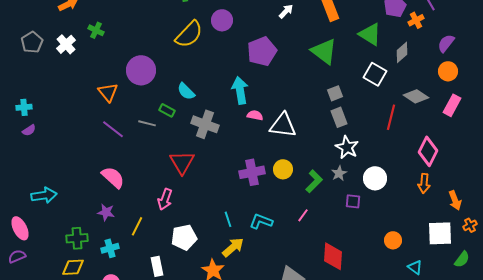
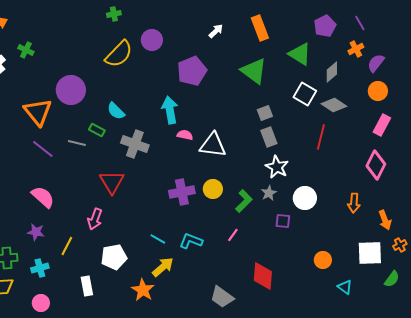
orange cross: (416, 20) -> (356, 49), moved
orange triangle: (108, 92) -> (38, 112), size x1.4
gray diamond: (416, 96) -> (334, 105), moved
pink diamond: (428, 151) -> (376, 165), moved
cyan line: (228, 219) -> (158, 239), turned -42

